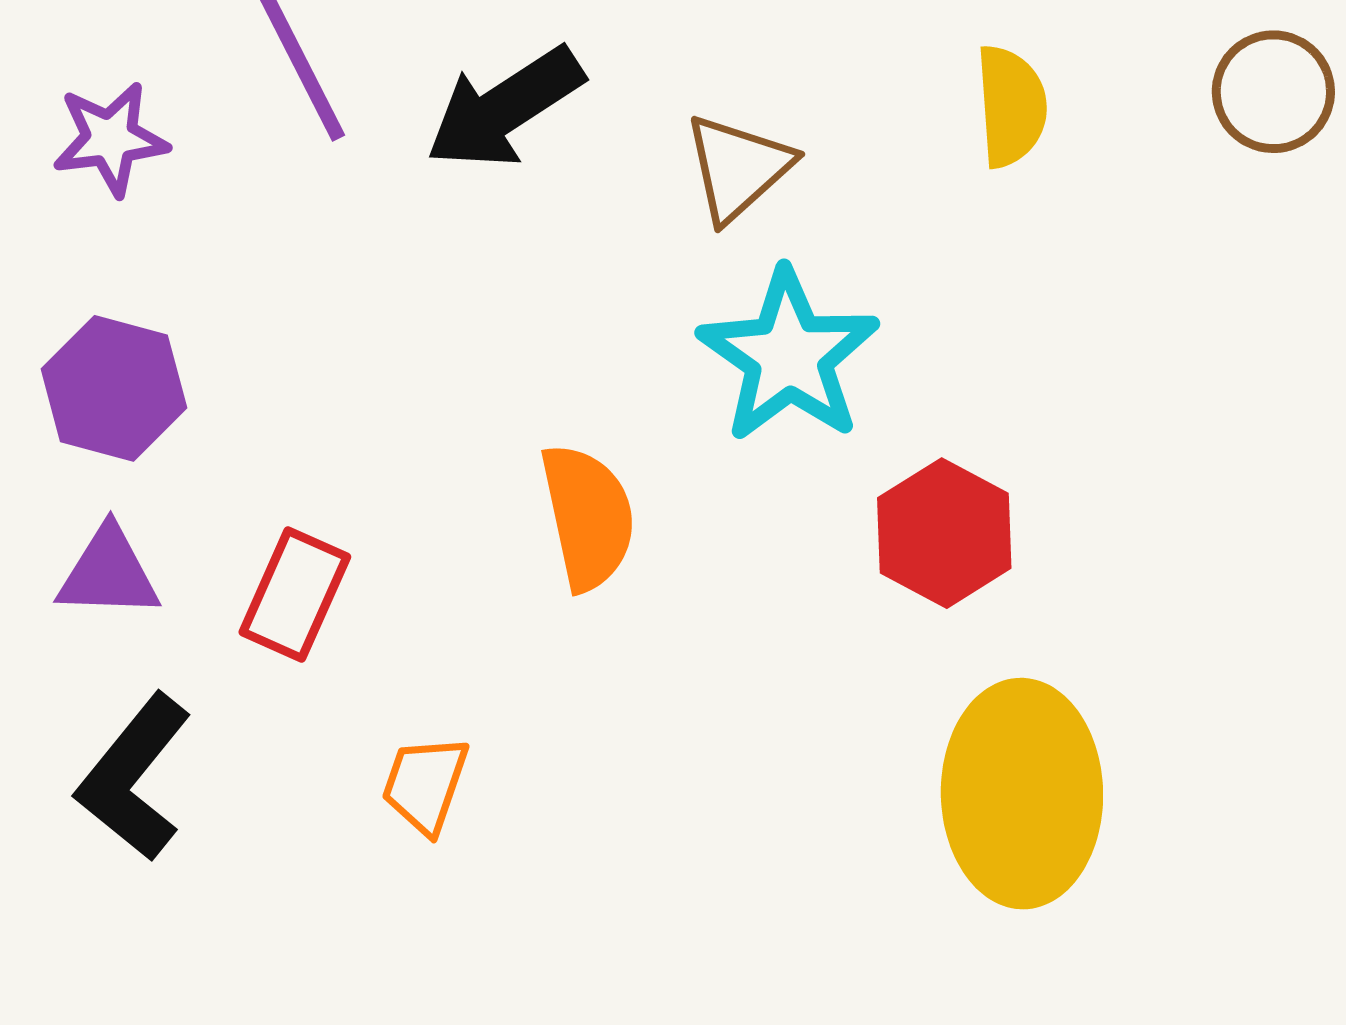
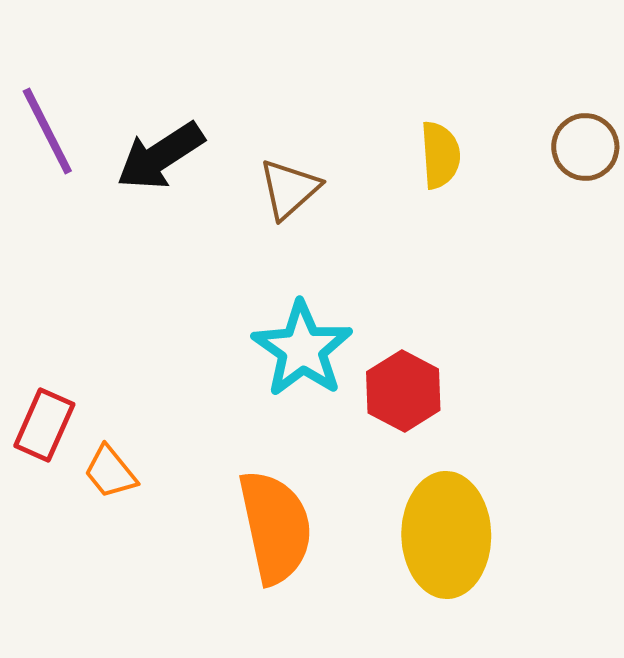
cyan star: (789, 356) -> (302, 349), moved
orange semicircle: (588, 517) -> (275, 527), moved, size x1.4
orange trapezoid: (425, 785) -> (110, 472), moved, turned -58

